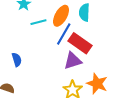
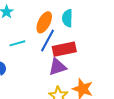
cyan line: (38, 22) -> (17, 43), moved
red rectangle: (80, 43) -> (64, 49), turned -45

